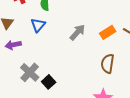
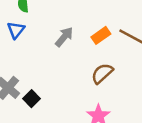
brown semicircle: (108, 64) -> (102, 73), turned 42

